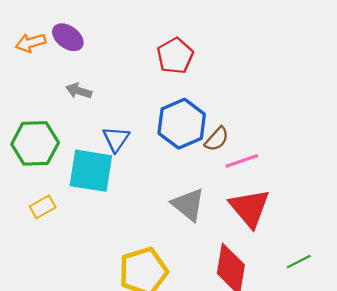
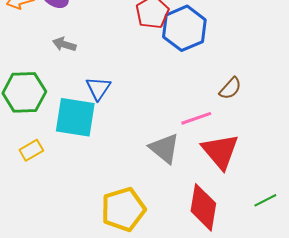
blue hexagon: (182, 124) -> (184, 28), moved
brown semicircle: (217, 139) -> (230, 88), moved
pink line: (242, 161) -> (196, 118), moved

